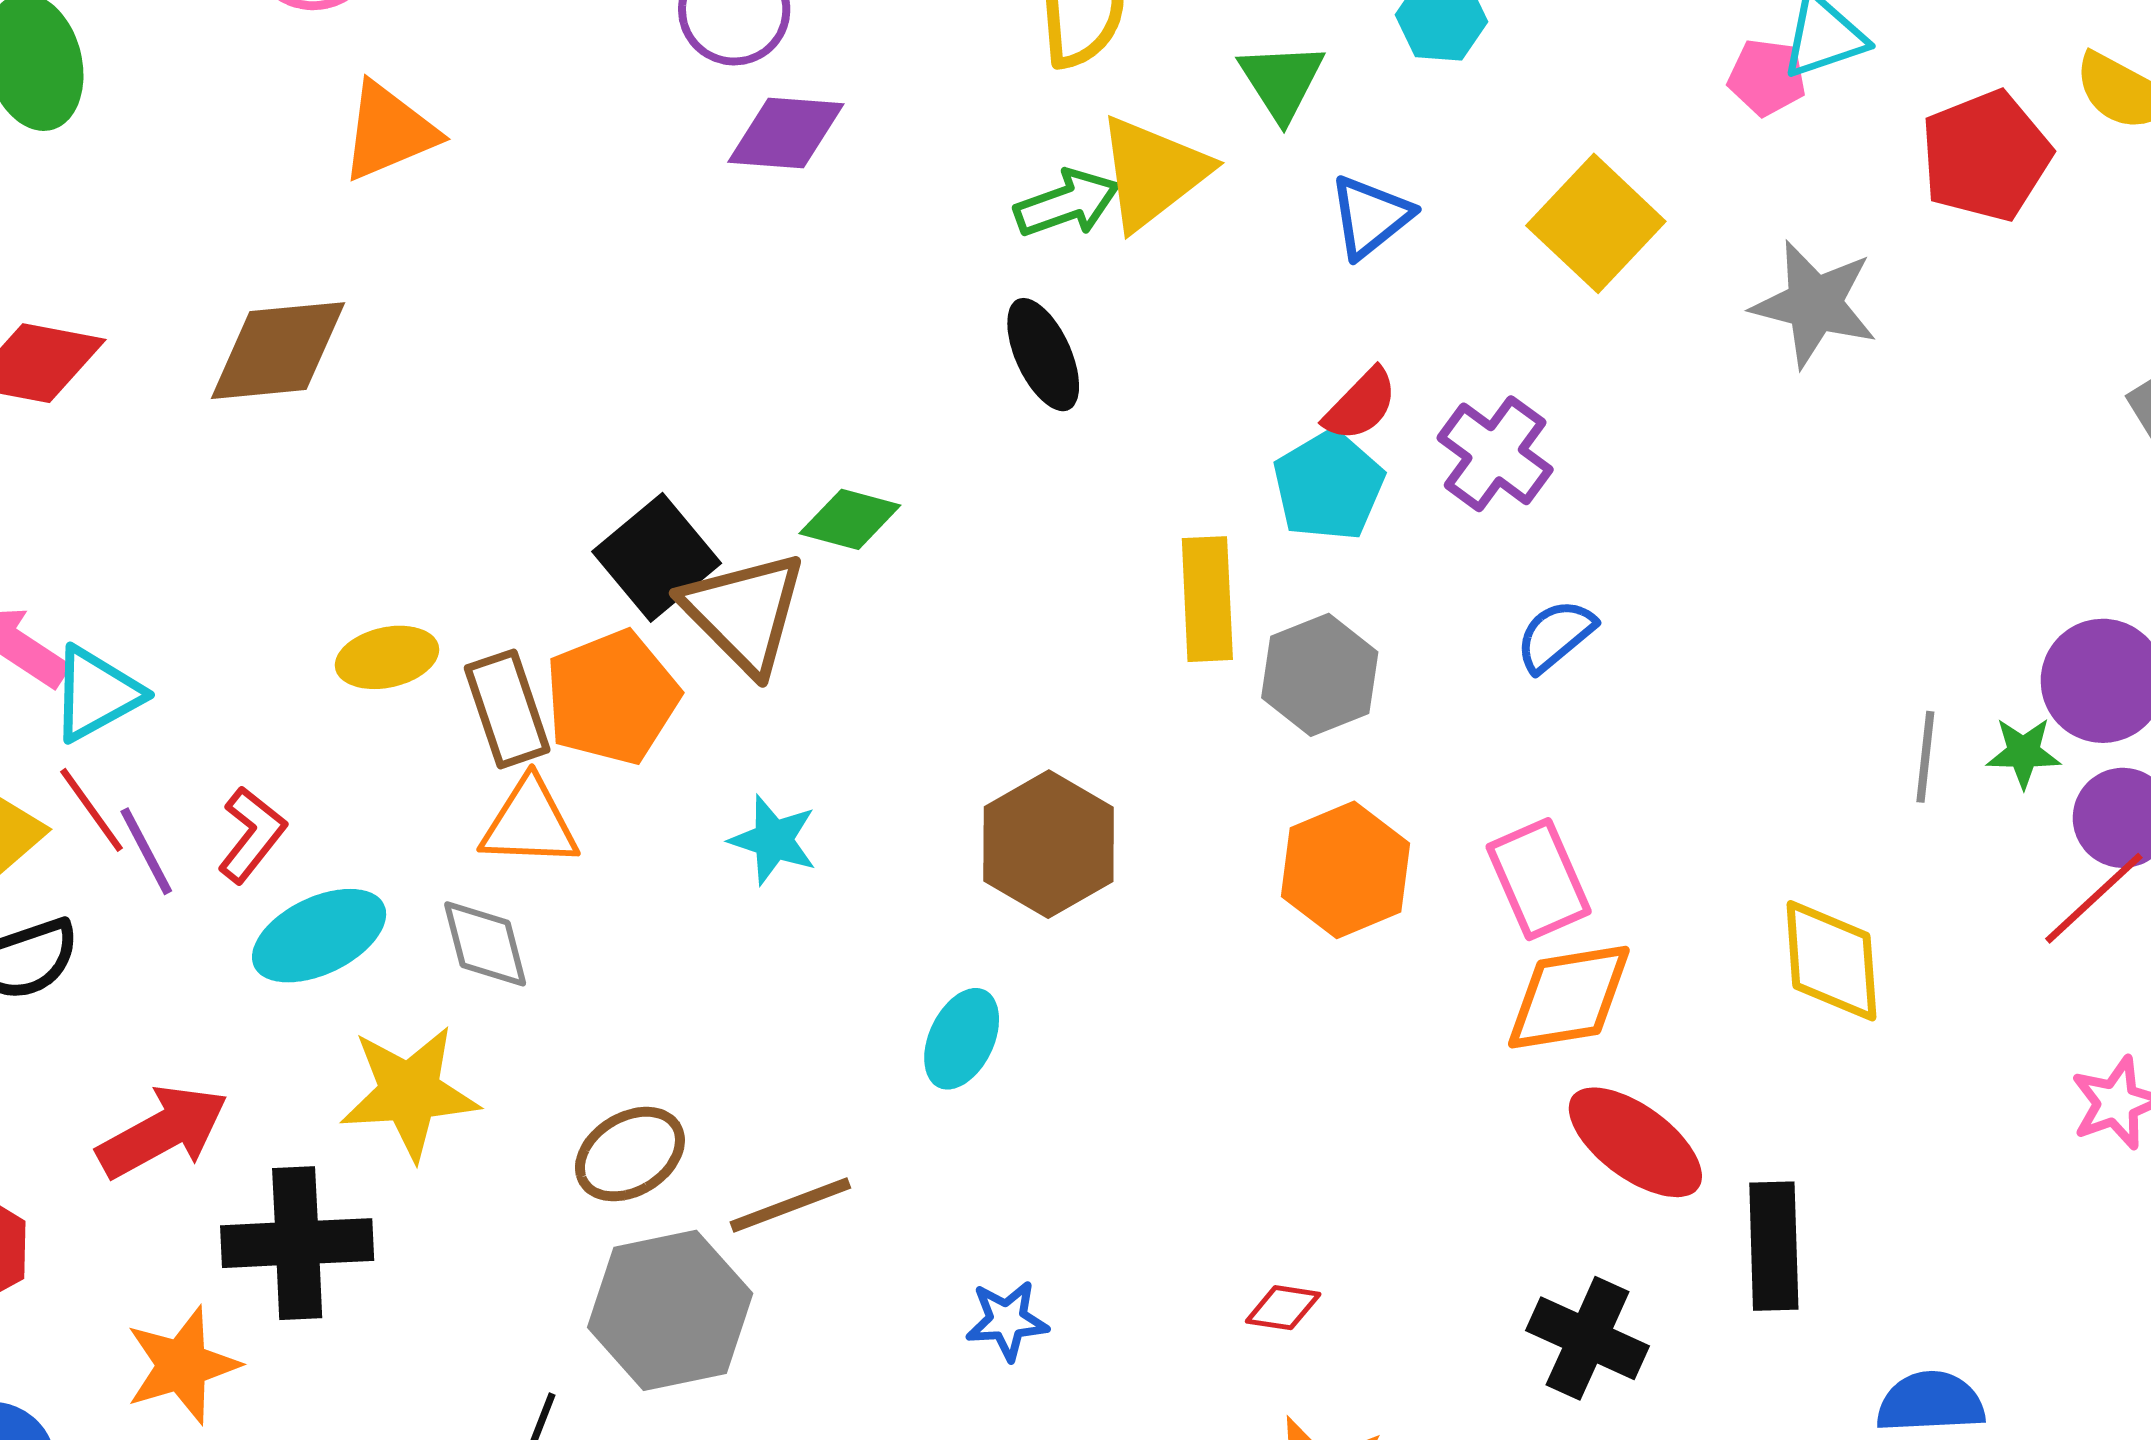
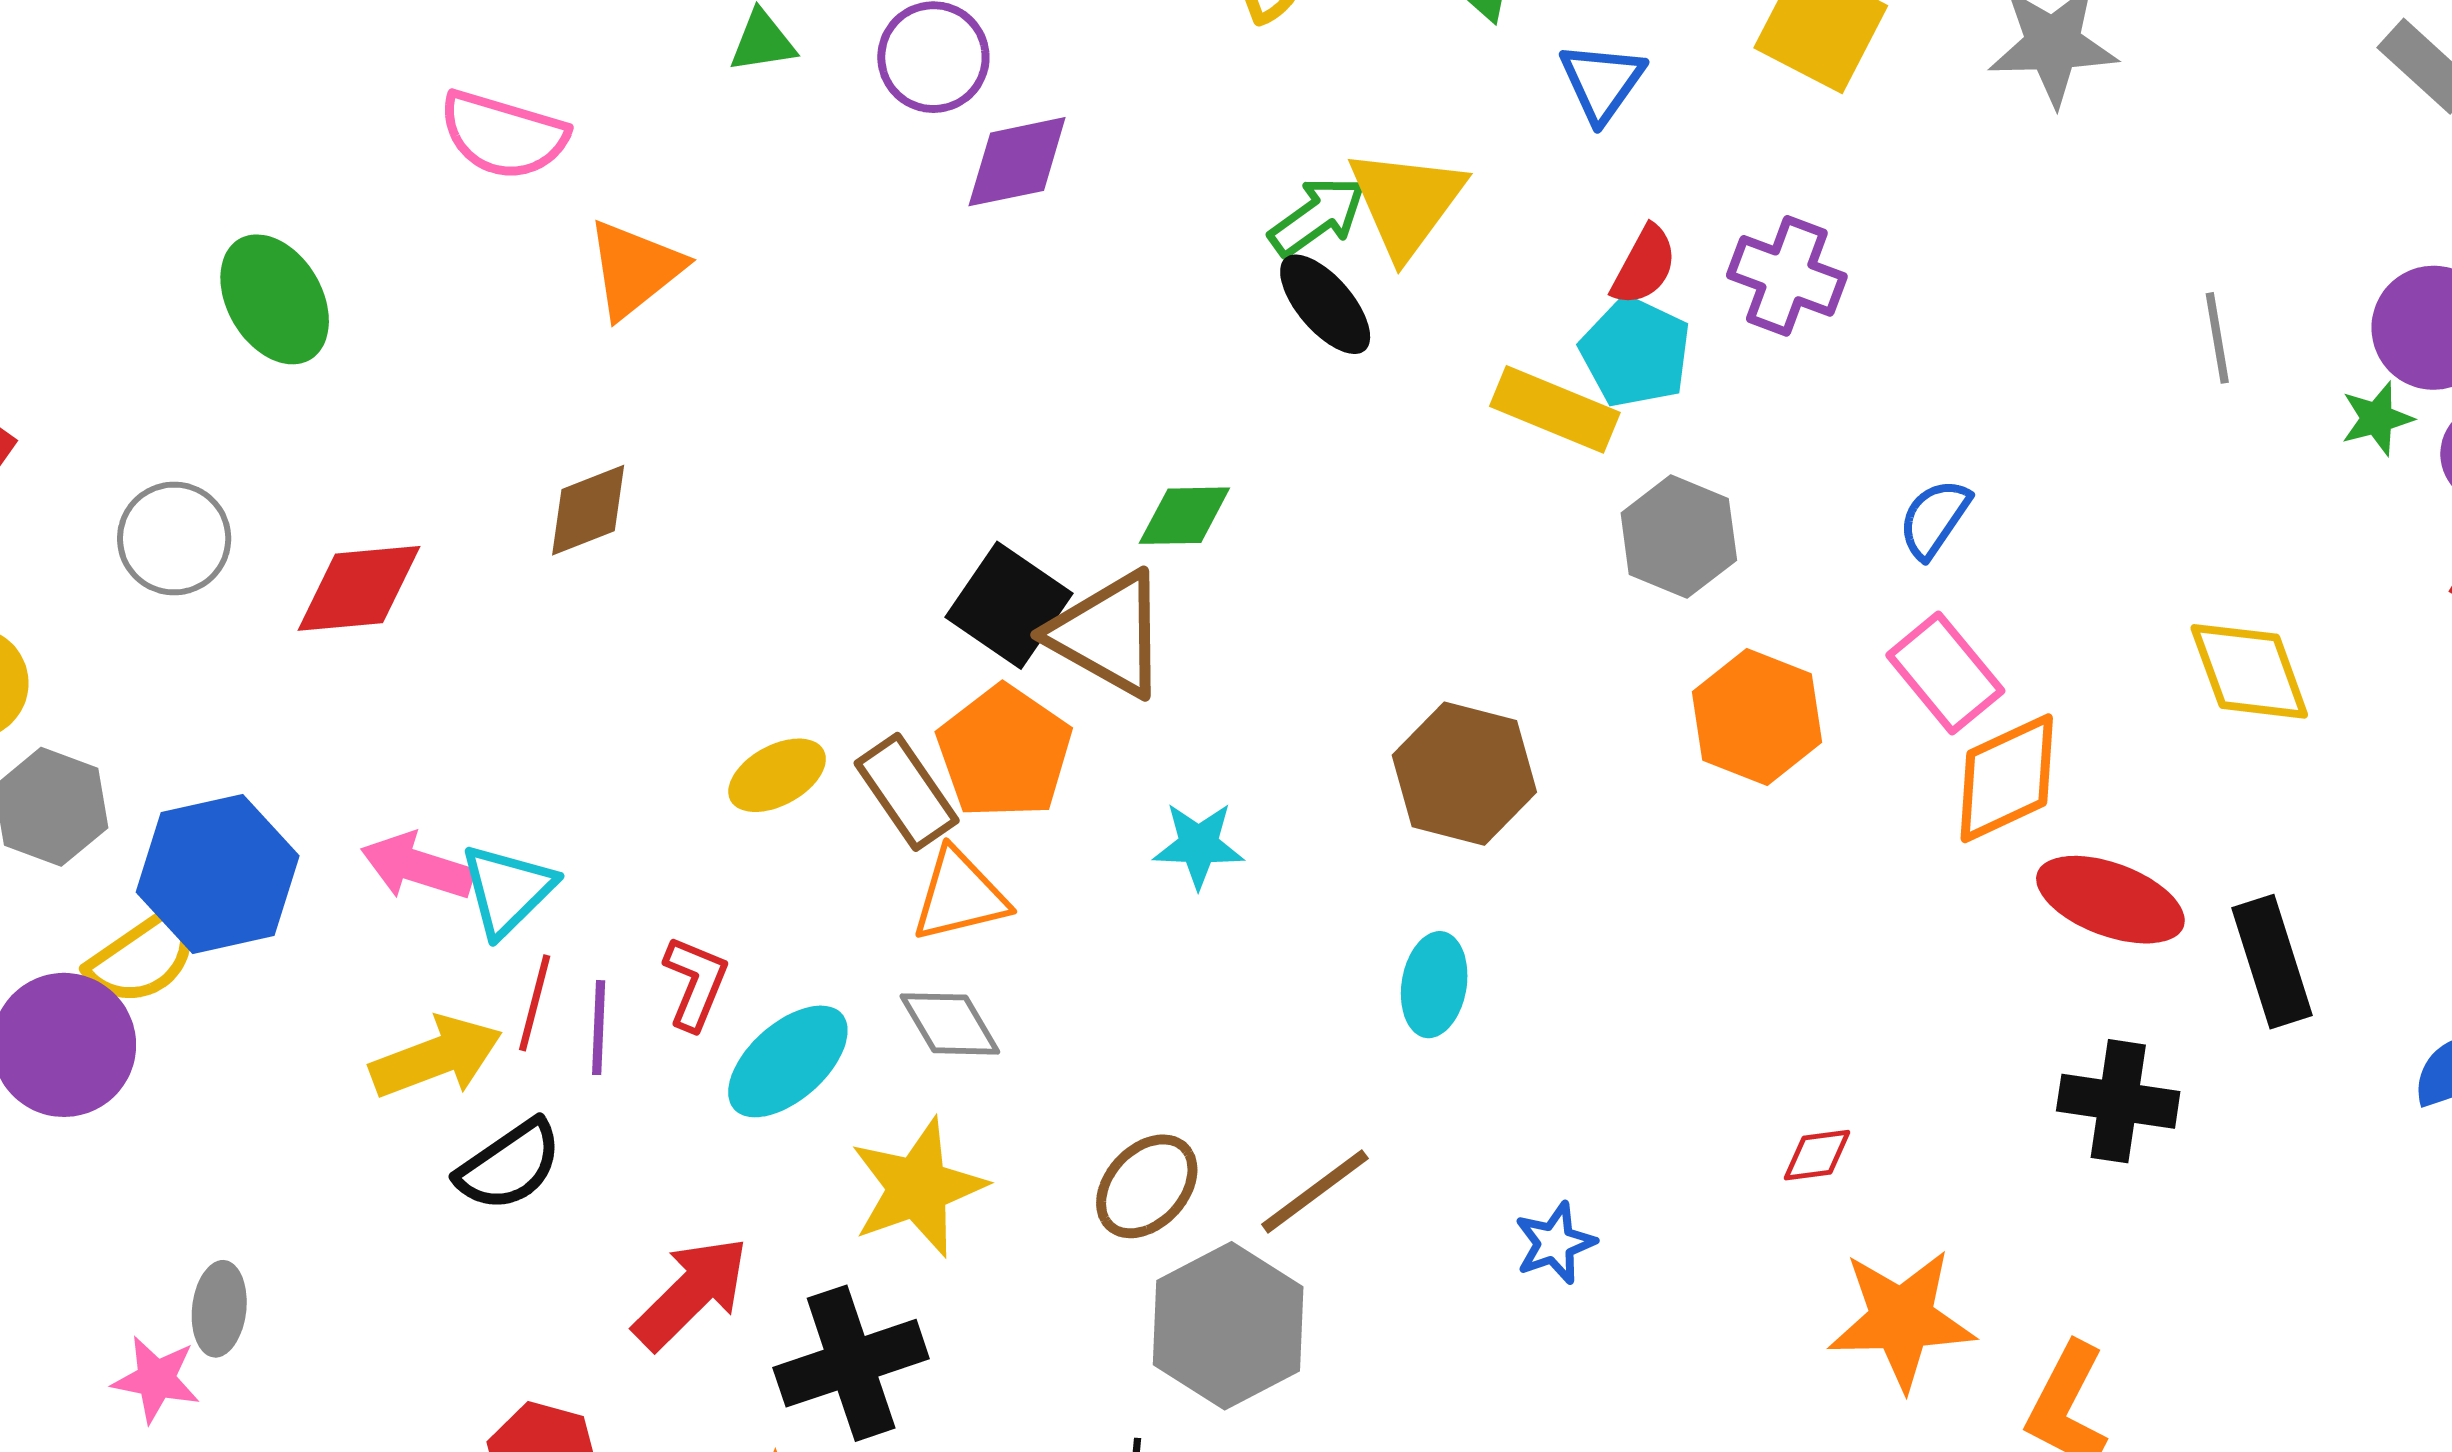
yellow triangle: (1153, 173) -> (1406, 202), moved
green arrow: (1067, 203) -> (1317, 216), moved
brown diamond: (278, 351) -> (588, 510), size x0.7
yellow rectangle: (1207, 599) -> (1555, 409), moved, turned -49
blue semicircle: (1555, 635) -> (1934, 519), moved
gray line: (1925, 757) -> (2217, 338), moved
red line: (91, 810) -> (535, 1003), turned 66
purple line: (146, 851) -> (599, 1028), turned 46

